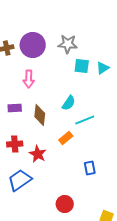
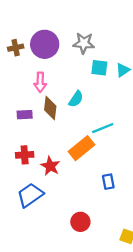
cyan semicircle: (69, 103) -> (76, 99), moved
brown diamond: (40, 115) -> (50, 108), moved
orange rectangle: (66, 138) -> (82, 148), size x1.6

